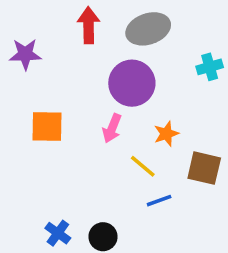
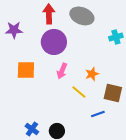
gray ellipse: (148, 29) -> (82, 16), turned 40
purple circle: (132, 83) -> (54, 42), moved
blue line: (159, 201) -> (98, 114), moved

